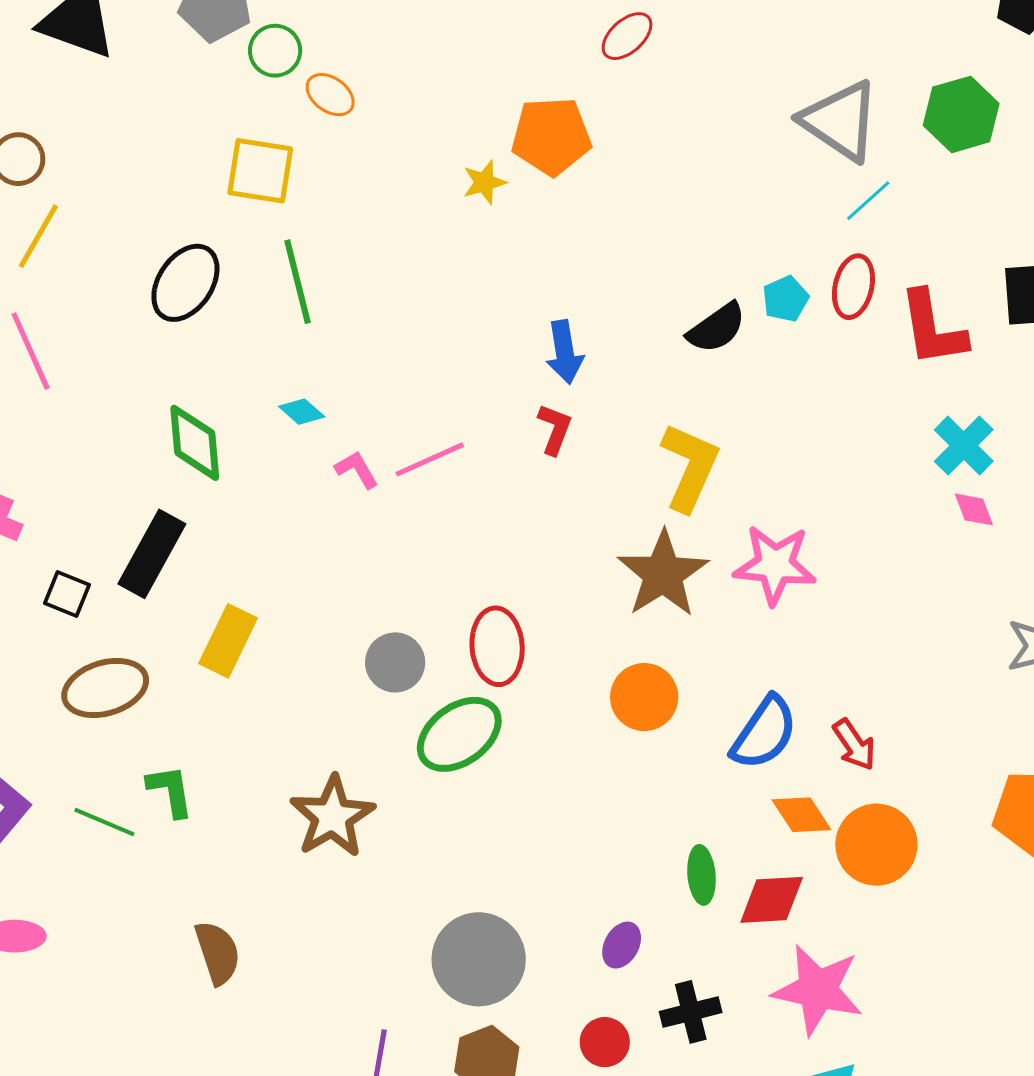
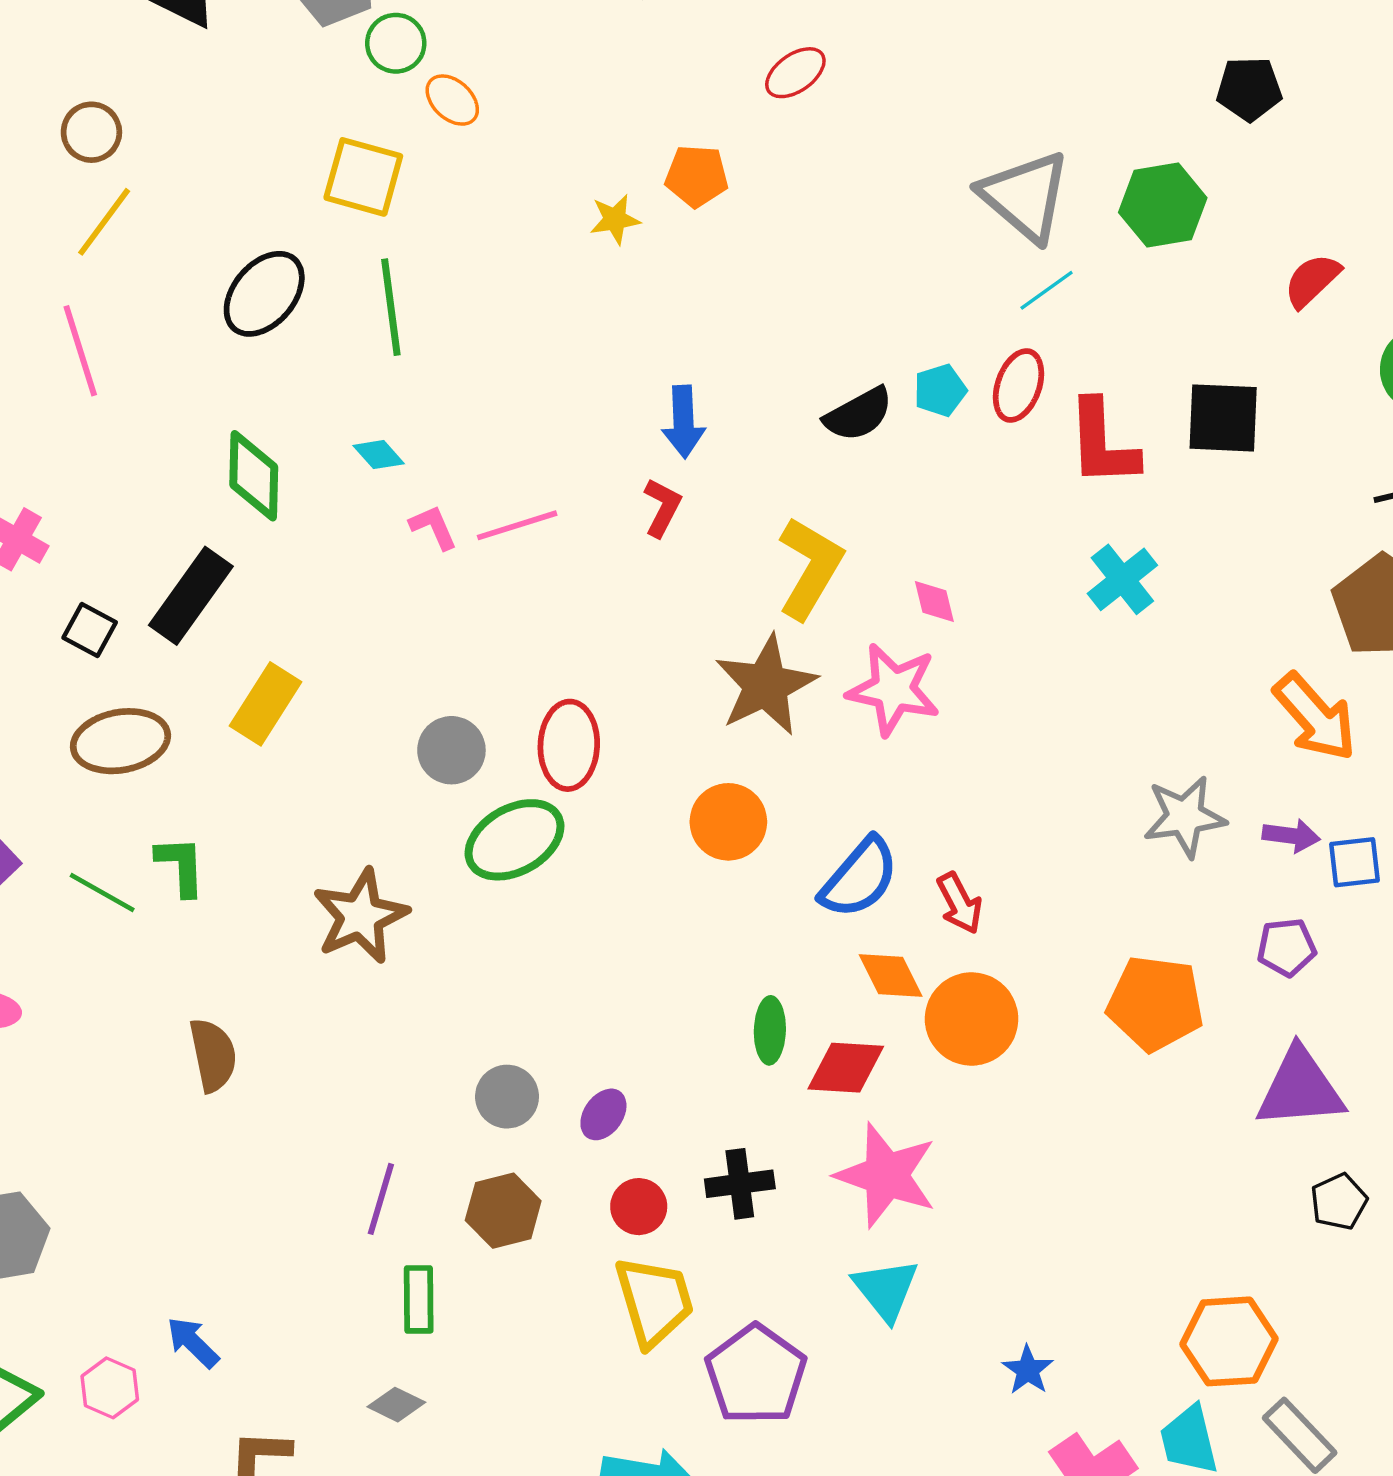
orange pentagon: (551, 136) -> (697, 176), size x0.7
pink diamond: (974, 509) -> (934, 601), moved
purple ellipse: (622, 945) -> (603, 1114), moved
gray circle: (479, 959) -> (507, 1097), size x0.6

